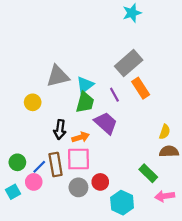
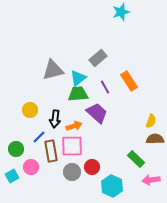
gray rectangle: (129, 63) -> (98, 58), moved, size x0.7
yellow circle: (33, 102) -> (30, 110), moved
green trapezoid: (85, 102) -> (78, 94), turned -110
blue line: (39, 167) -> (39, 137), moved

